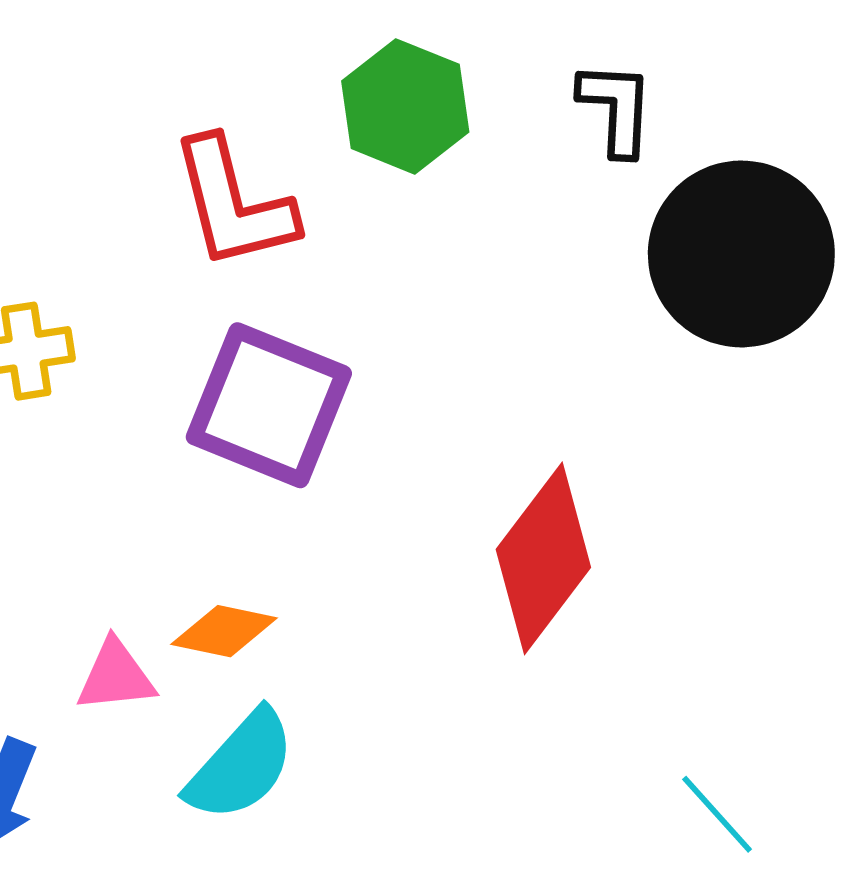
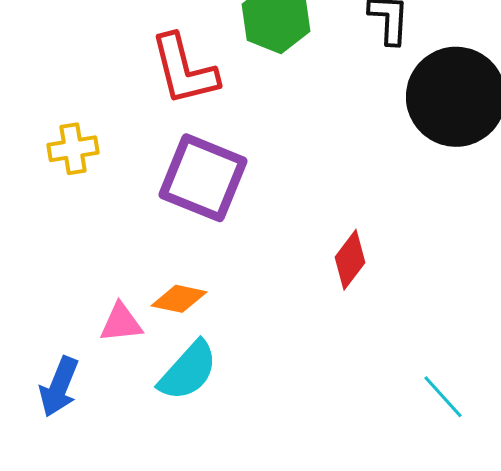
red diamond: (543, 558) -> (350, 260), size x0.6

